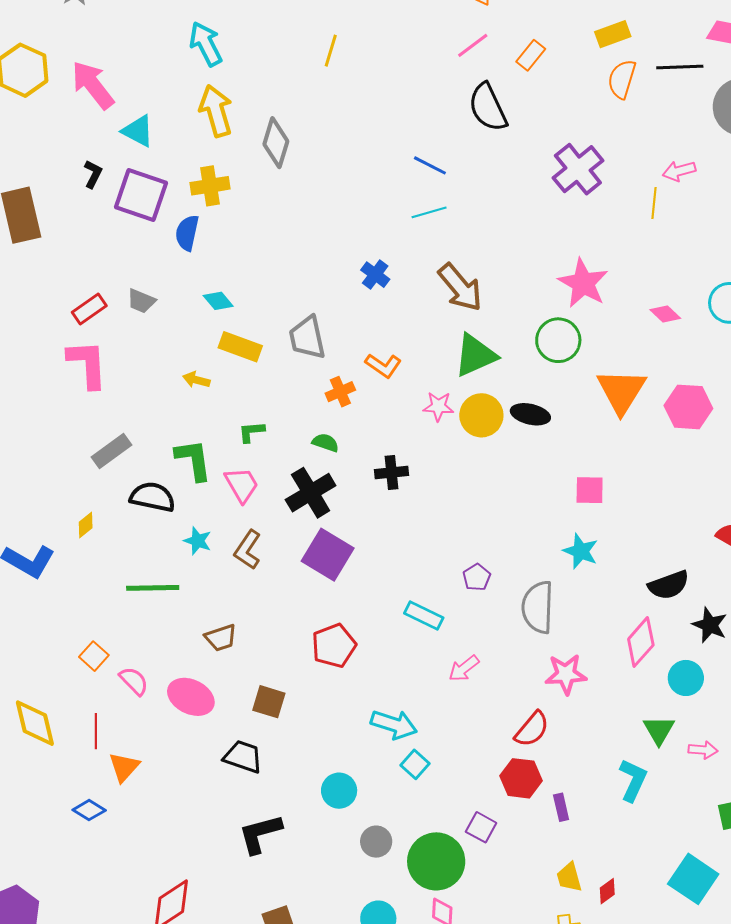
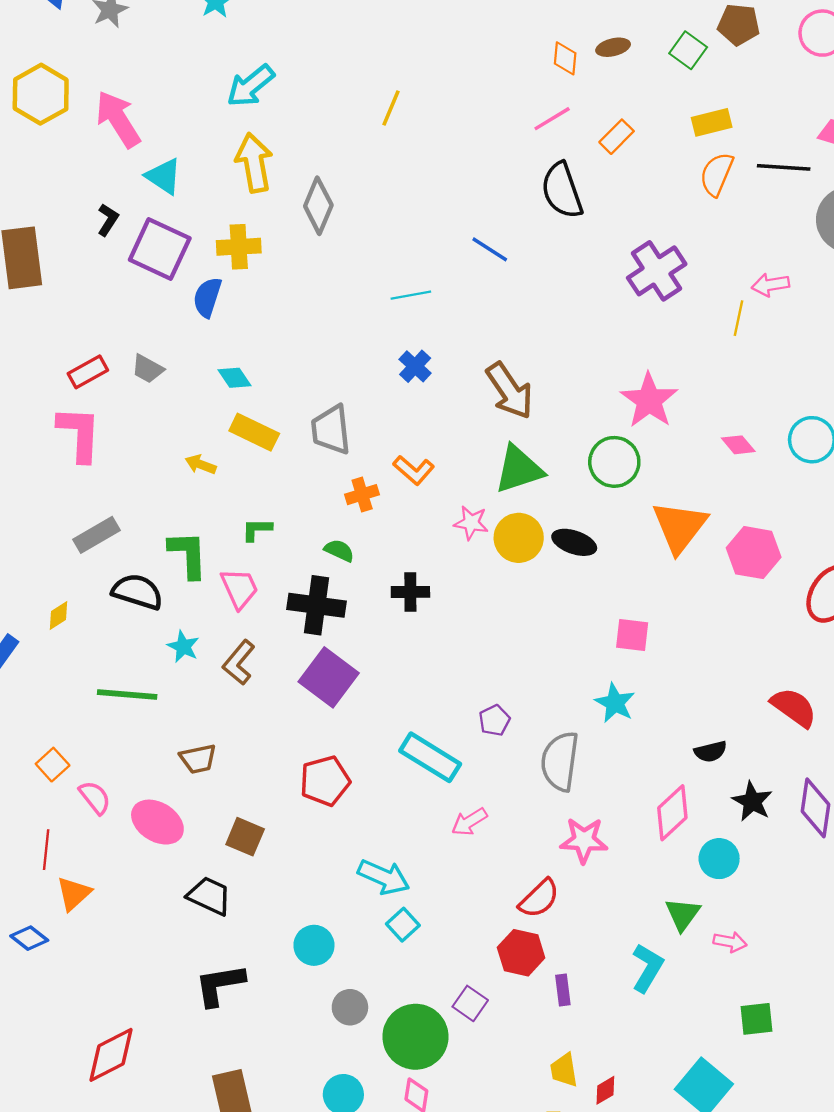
cyan arrow: (206, 44) -> (251, 86), turned -108
cyan line: (429, 212) -> (411, 295), moved
black cross: (311, 493) -> (317, 605), turned 33
black semicircle: (669, 585) -> (711, 751), size x0.7
cyan rectangle: (424, 615) -> (430, 757), size x1.4

